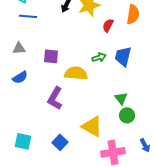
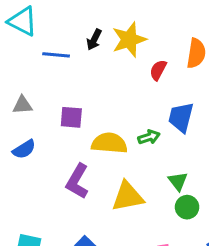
blue line: (28, 16) -> (56, 55), moved
green arrow: (99, 57) -> (149, 137), moved
yellow triangle: (92, 126) -> (128, 196), moved, turned -40

